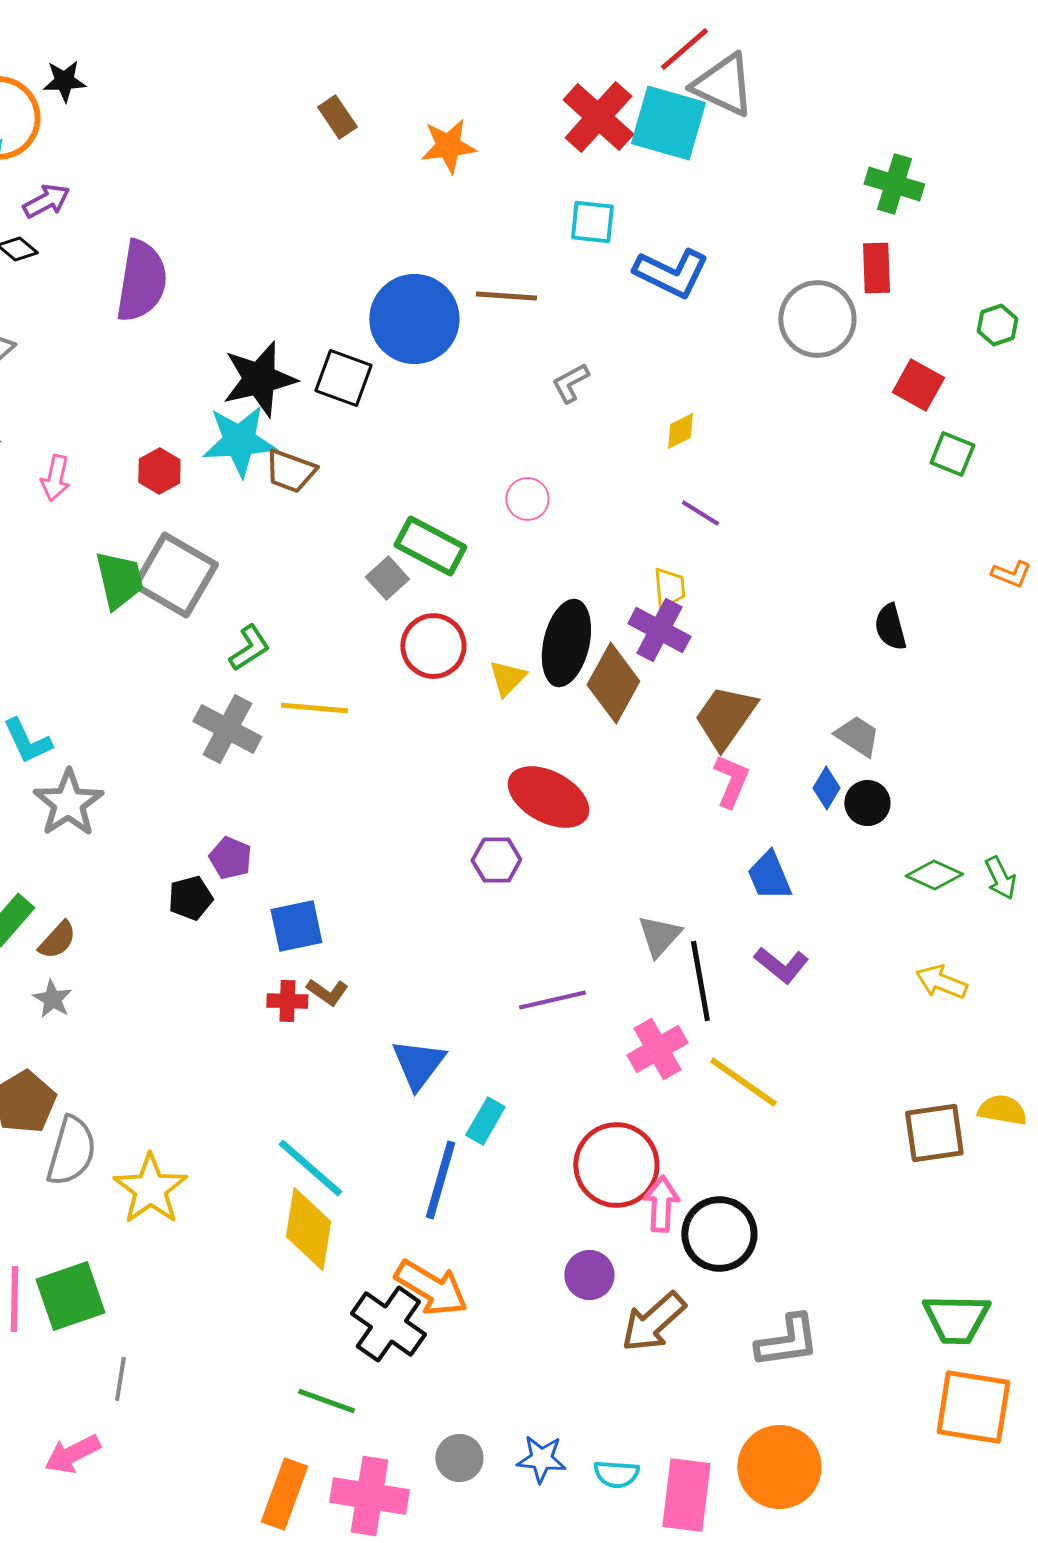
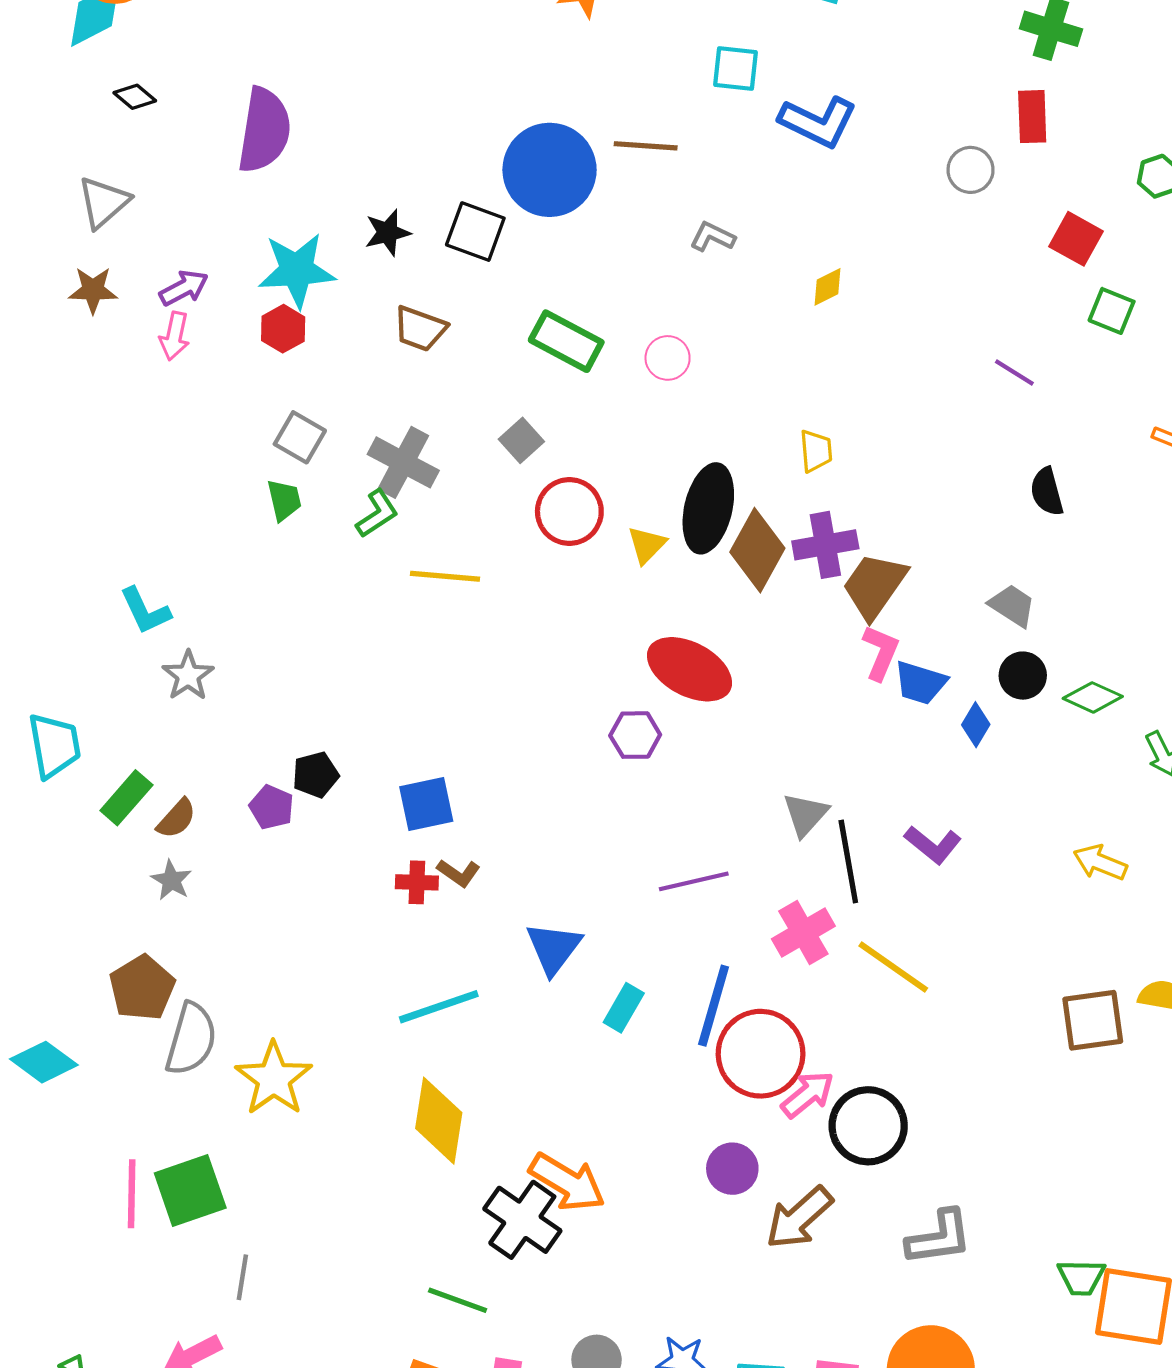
purple arrow: (46, 201) -> (184, 288), moved
gray circle: (817, 319) -> (971, 170), size x0.6
black star: (259, 379) -> (388, 233), size x0.6
gray L-shape: (570, 383) -> (712, 237), turned 54
cyan star: (239, 441) -> (297, 270), moved
purple line: (700, 513) -> (1014, 373), moved
green rectangle: (430, 546) -> (566, 341), moved
gray square: (175, 575) -> (300, 437), size x0.6
green trapezoid: (119, 580) -> (284, 500), moved, size x0.7
purple cross: (659, 630) -> (825, 545), moved, turned -38
gray cross: (227, 729) -> (403, 462), moved
blue diamond: (826, 788) -> (976, 725), moved
gray star: (68, 803) -> (188, 676), size x0.7
purple pentagon: (230, 858) -> (272, 807), moved
green diamond: (934, 875) -> (1093, 697), moved
blue trapezoid: (769, 876) -> (920, 683), moved, turned -50
cyan line: (310, 1168) -> (439, 1007), moved, turned -60
blue line: (440, 1180) -> (714, 1006), moved
pink arrow: (661, 1204) -> (808, 1094), turned 48
green trapezoid: (956, 1319) -> (1081, 1277), moved, size x0.7

